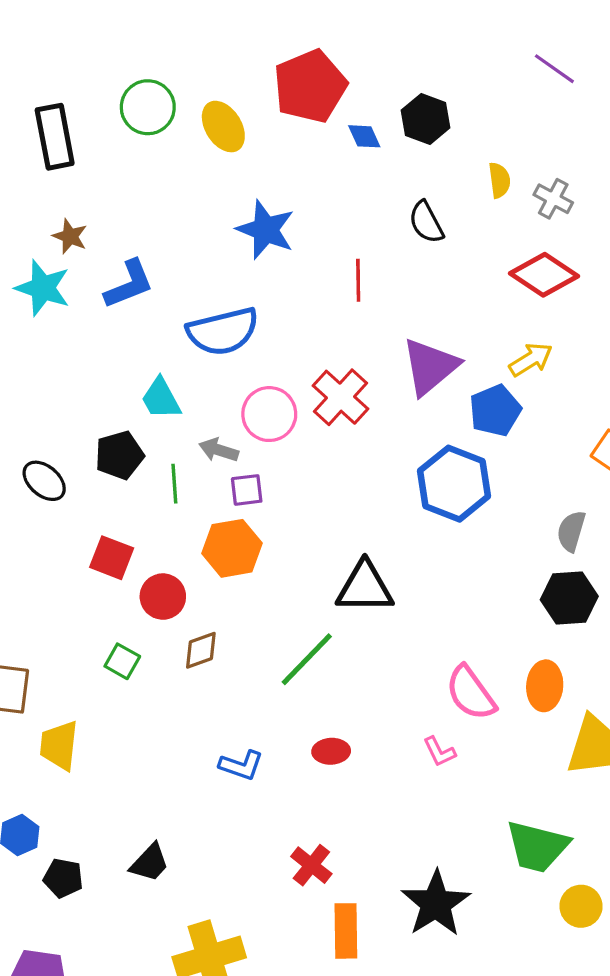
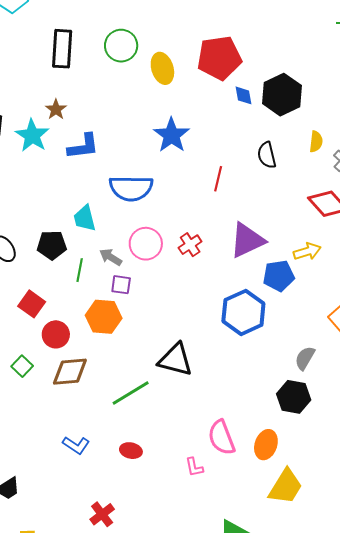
black hexagon: (426, 119) -> (282, 95), size x1.4
red cross: (341, 397) -> (190, 245), size x0.7
brown diamond: (201, 650) -> (70, 372), size x1.5

